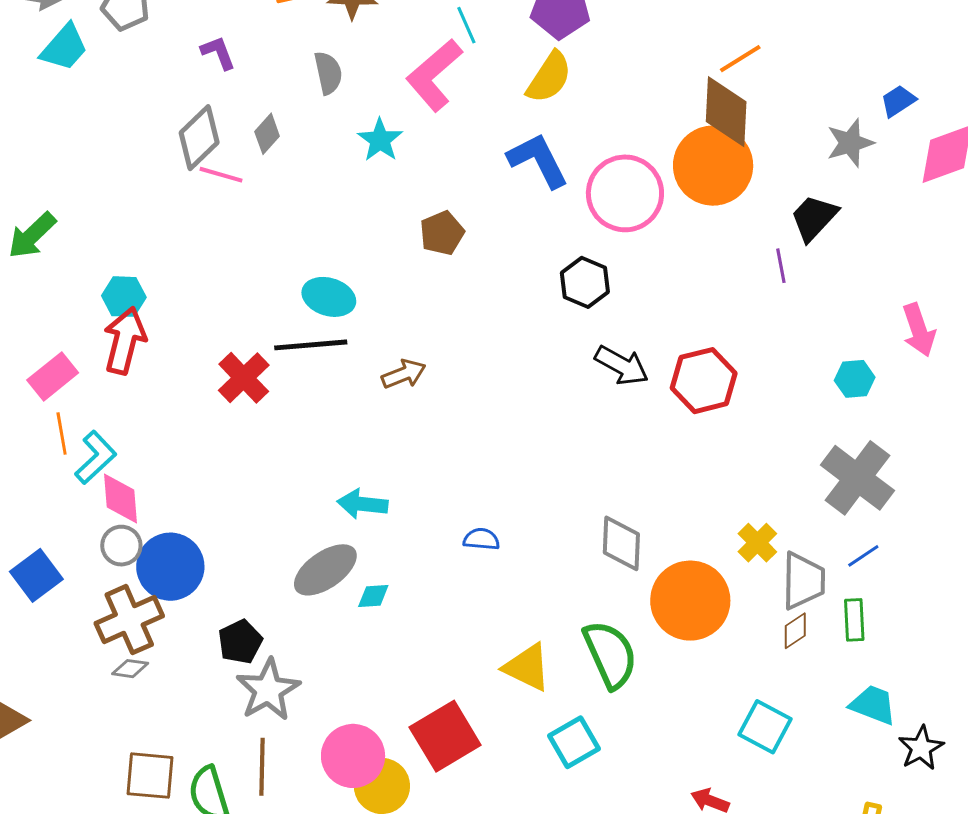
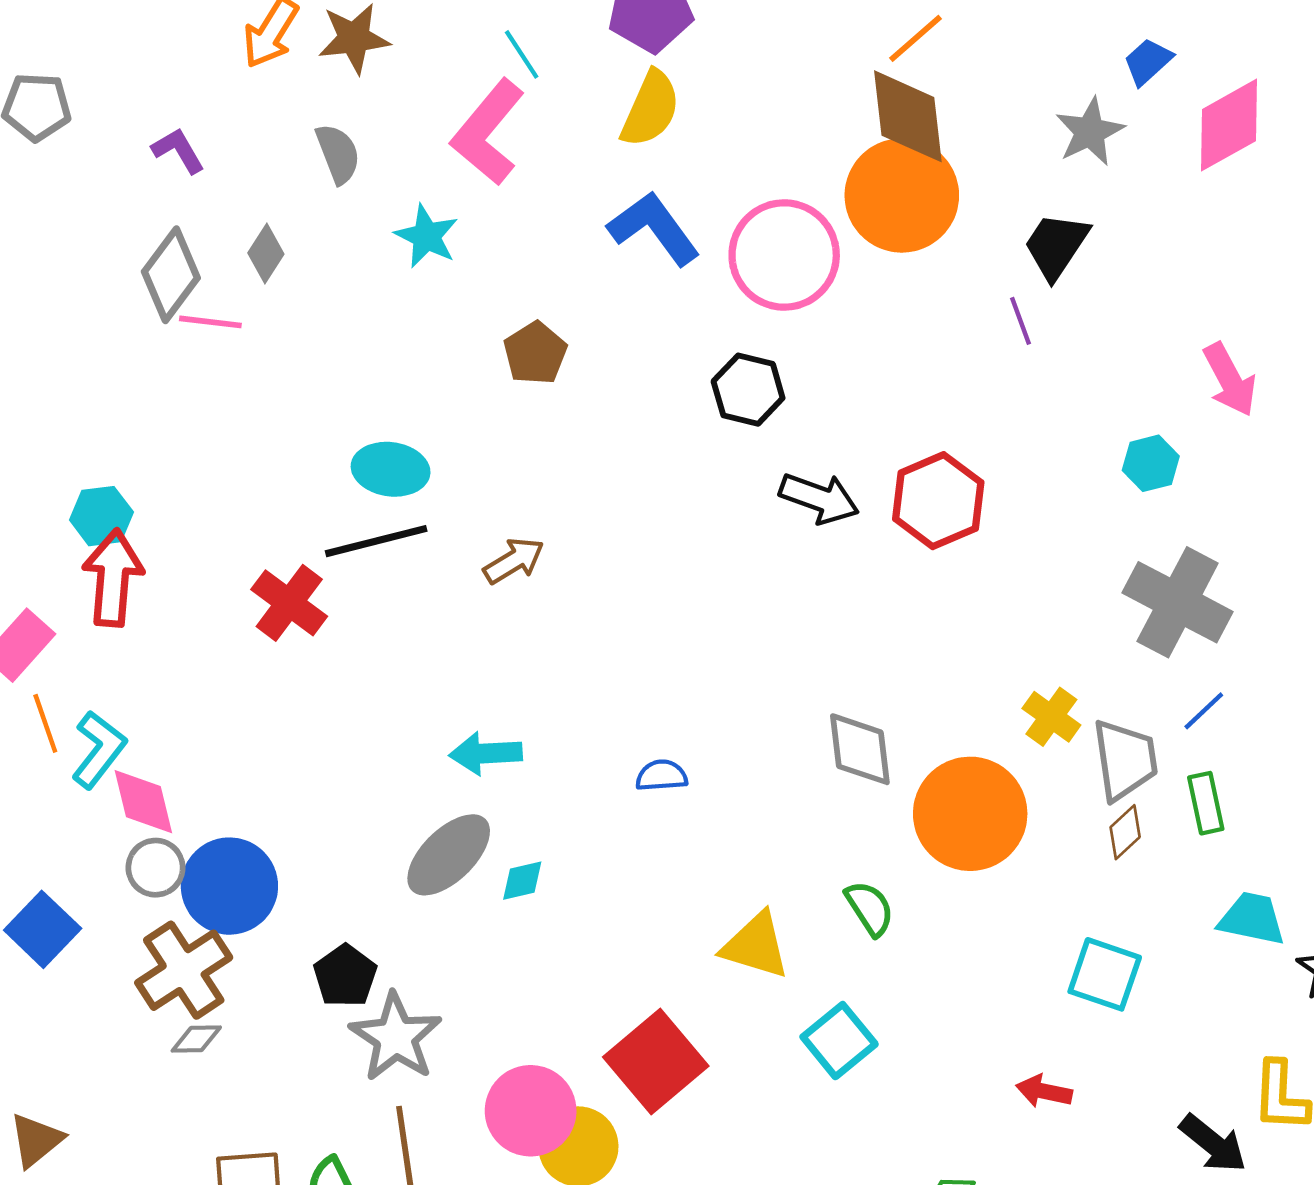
green semicircle: (610, 654) -> (870, 908), size x0.6

